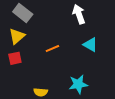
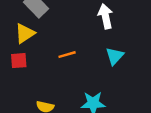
cyan triangle: (90, 45) -> (115, 56), turned 35

